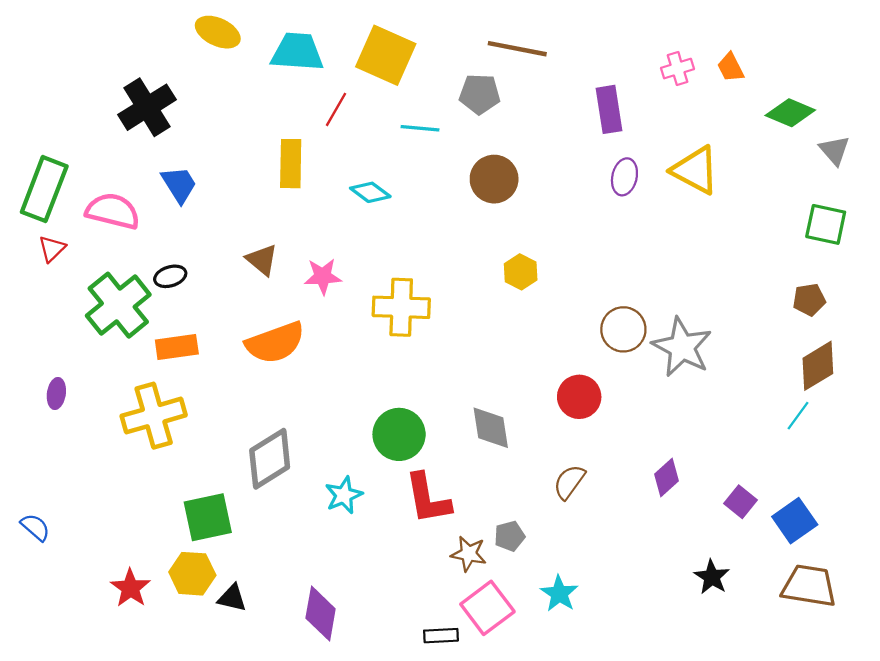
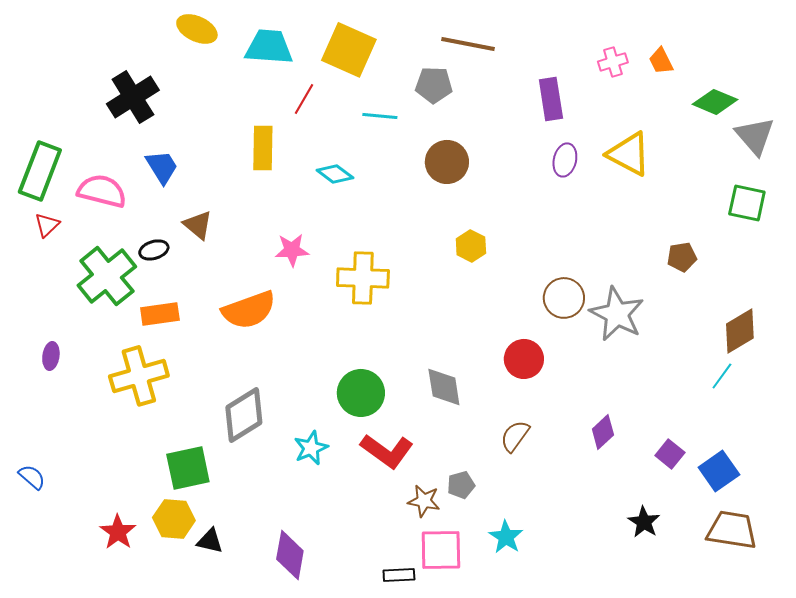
gray triangle: (835, 150) -> (755, 136), size x1.4
brown triangle: (262, 260) -> (198, 225), moved
brown pentagon: (809, 300) -> (682, 257), moved
red L-shape: (428, 498) -> (387, 451), turned -44
pink square: (487, 608) -> (441, 550), turned 36

